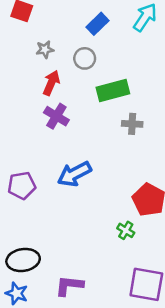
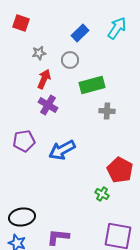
purple pentagon: (22, 186) -> (24, 141), moved

